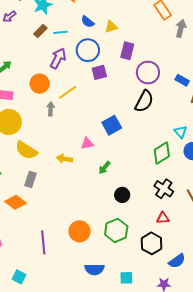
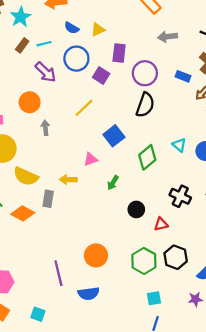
gray arrow: (181, 28) -> (168, 37), moved, turned -102
purple arrow: (58, 58) -> (46, 72), turned 115
purple square: (99, 72) -> (101, 76), moved, turned -35
yellow line: (68, 92) -> (84, 108), moved
cyan triangle: (181, 132) -> (179, 145), moved
green diamond: (162, 153) -> (147, 157), moved
gray rectangle: (31, 179) -> (48, 199), moved
orange diamond: (15, 202) -> (23, 213), moved
red triangle: (163, 218) -> (161, 224), moved
green hexagon: (116, 230) -> (144, 261), moved
blue semicircle: (94, 269) -> (89, 294), moved

